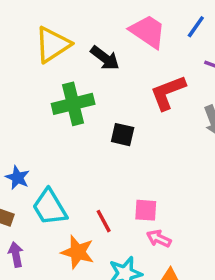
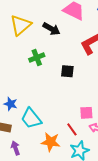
green cross: (73, 104) -> (37, 58), size x0.7
red line: (104, 221) -> (72, 129), moved

